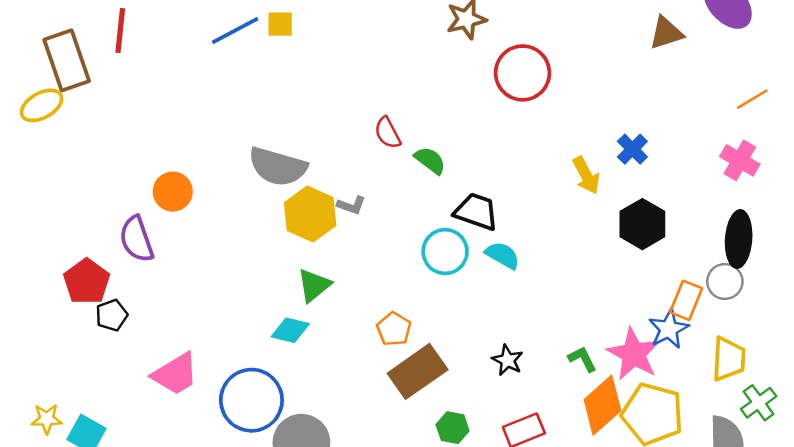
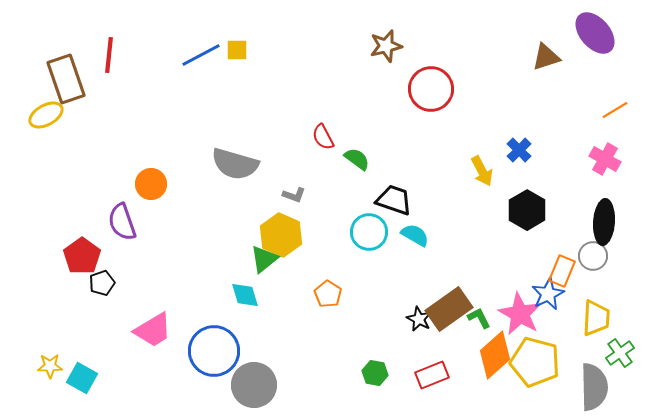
yellow hexagon: (310, 214) -> (281, 235), moved
cyan diamond: (290, 330) -> (245, 295), turned 60
brown rectangle: (418, 371) -> (449, 309), moved

